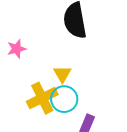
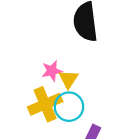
pink star: (17, 49) -> (52, 71), moved

